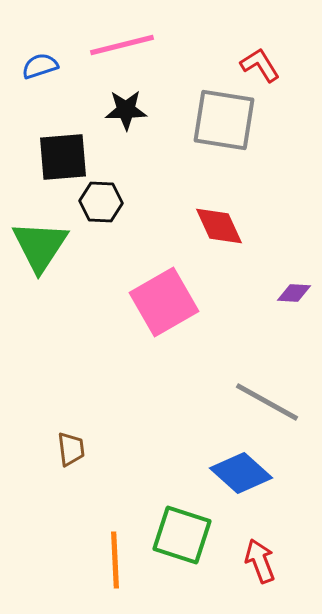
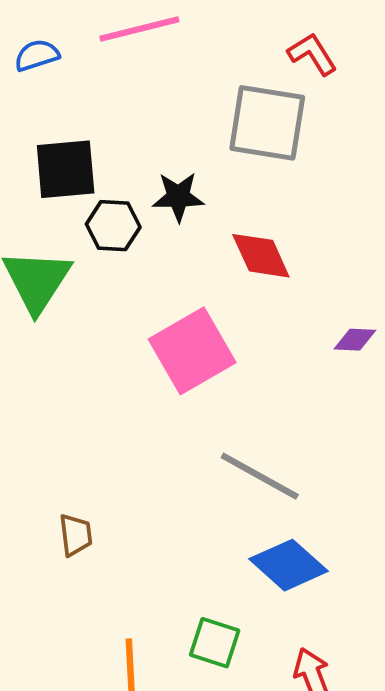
black star: (126, 110) -> (178, 197), moved
gray line: (267, 402) -> (260, 476), moved
green square: (182, 535) -> (215, 643), size x0.7

